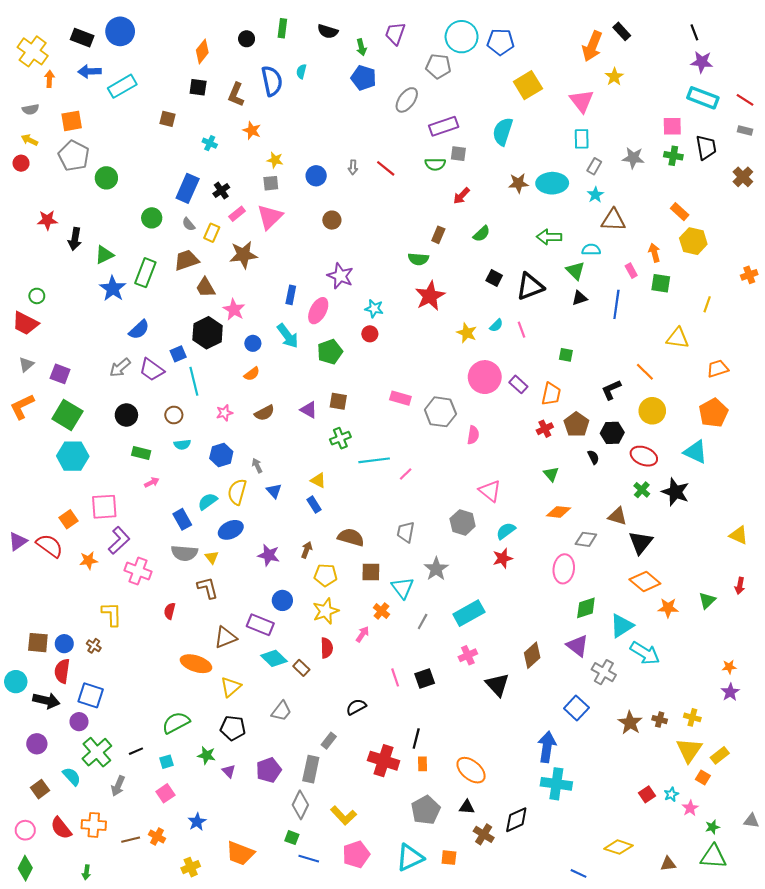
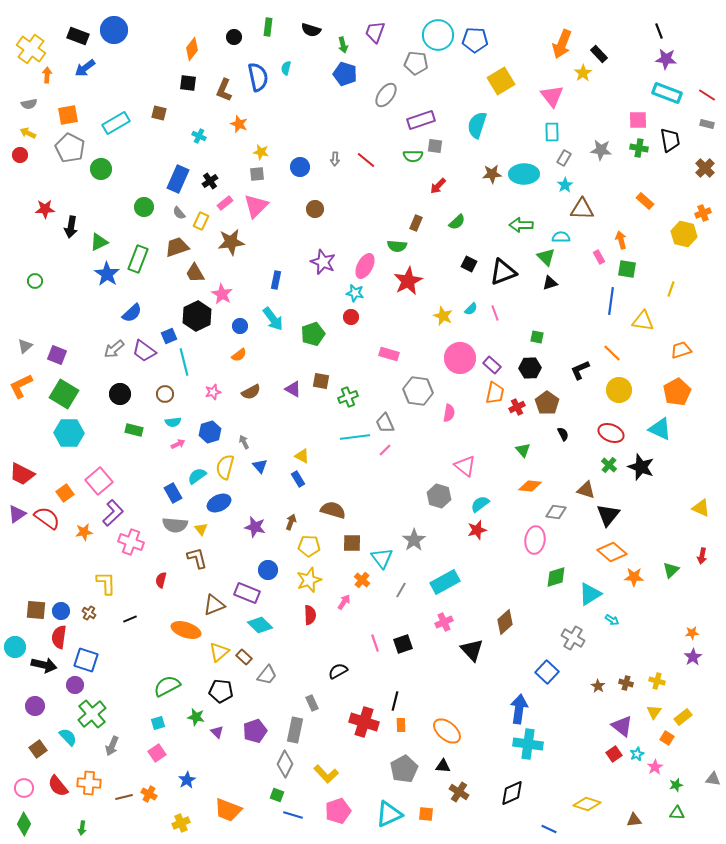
black rectangle: (622, 31) -> (599, 54), moved
blue arrow: (90, 71) -> (85, 68), turned -35
cyan rectangle: (122, 86) -> (116, 123), moved
yellow hexagon: (693, 241) -> (684, 234), moved
orange cross: (749, 275) -> (703, 213), moved
blue line: (616, 304) -> (611, 301), moved
pink ellipse: (318, 311) -> (365, 266), moved
red trapezoid: (25, 323) -> (22, 474), moved
orange trapezoid: (551, 394) -> (495, 393), moved
pink rectangle: (400, 398) -> (389, 354), moved
black hexagon: (612, 433) -> (530, 368), moved
green cross: (340, 438) -> (348, 397), moved
pink arrow: (152, 482) -> (178, 444), moved
pink square: (104, 507) -> (99, 481), turned -36
gray trapezoid: (406, 532) -> (385, 423), moved, turned -35
purple triangle: (577, 646) -> (622, 726), moved
cyan arrow: (645, 653) -> (612, 620), size x0.5
brown rectangle: (301, 668) -> (244, 657), moved
brown star: (630, 723) -> (598, 686), size x0.6
gray rectangle: (329, 741) -> (312, 703), turned -63
yellow triangle: (689, 750) -> (654, 712), size x0.6
black line: (136, 751) -> (130, 619), moved
black diamond: (516, 820) -> (512, 793), moved
green triangle: (713, 857) -> (677, 813), size x0.6

